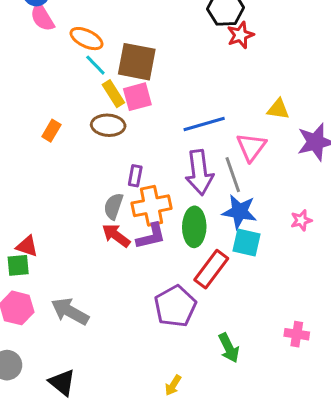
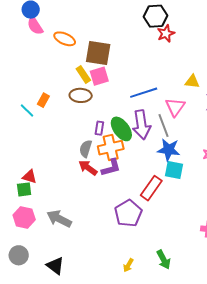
cyan line: (95, 65) -> (27, 110), moved
green ellipse: (194, 227) -> (121, 129), moved, turned -35
green arrow: (229, 348) -> (164, 260), moved

